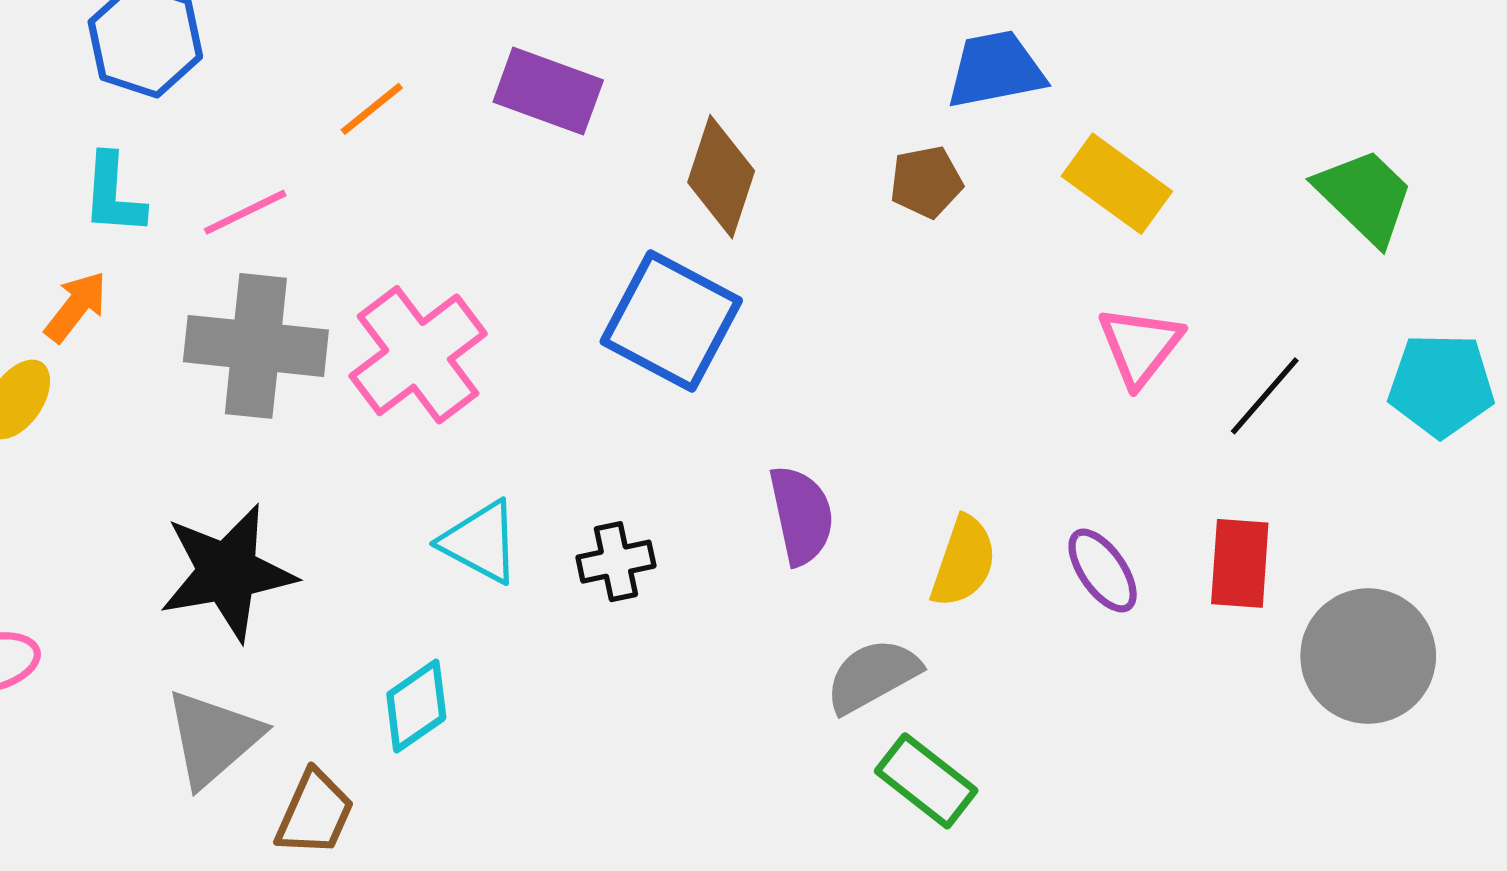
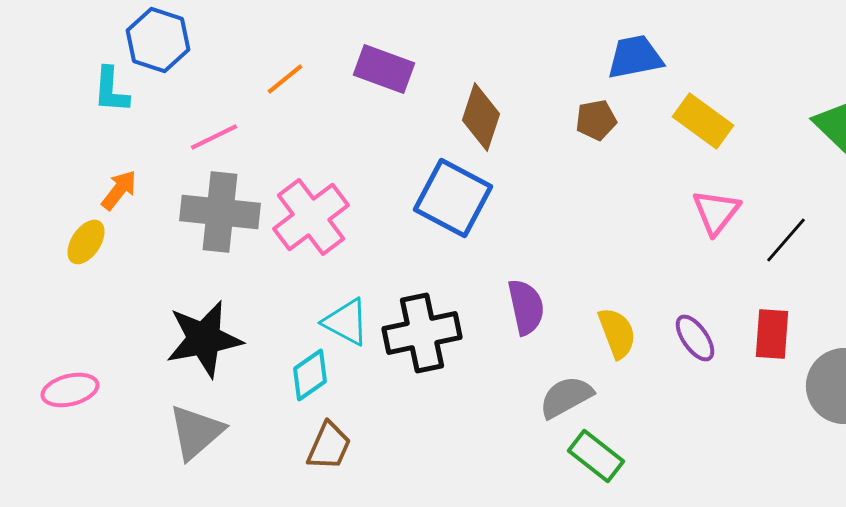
cyan L-shape: (113, 194) -> (111, 90), moved
black cross: (616, 562) -> (422, 333), size x1.8
yellow semicircle: (964, 562) -> (617, 333), turned -40
cyan diamond: (416, 706) -> (310, 375), moved
brown trapezoid: (315, 813) -> (329, 446), moved

